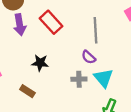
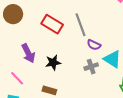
purple arrow: (20, 25) -> (28, 53), moved
gray line: (95, 30) -> (81, 25), moved

